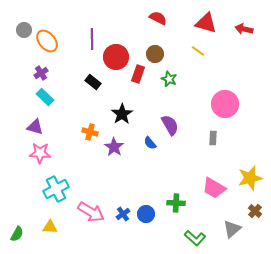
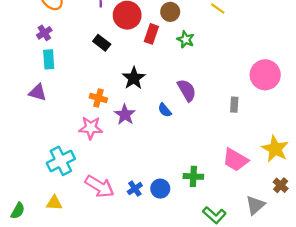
cyan rectangle: (45, 97) -> (49, 59), turned 42
pink circle: (225, 104) -> (265, 75), moved
pink star: (40, 153) -> (91, 128), moved
yellow star: (250, 178) -> (275, 149), turned -30

